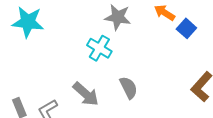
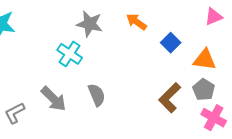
blue square: (186, 28) -> (171, 43), moved

